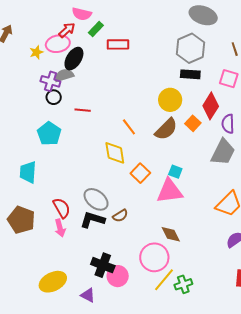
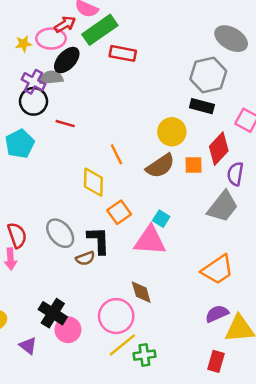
green rectangle: (96, 29) -> (100, 30), size x1.8
black circle: (54, 97) -> (34, 101), size x1.5
orange square: (193, 123) -> (194, 165), turned 35
black L-shape: (92, 220) -> (99, 240), moved, turned 60

